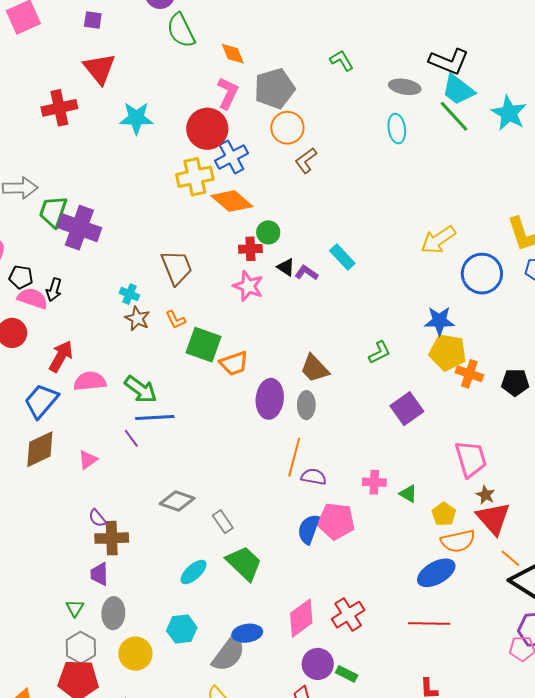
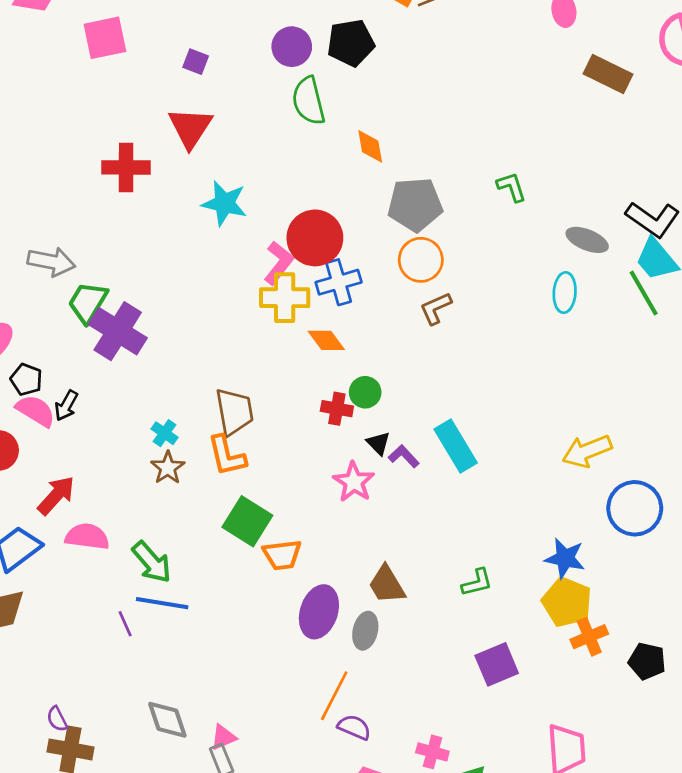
pink L-shape: (228, 93) -> (279, 263), moved
orange diamond: (232, 201) -> (326, 340), size x0.7
cyan rectangle: (342, 257) -> (456, 446), size x1.4
pink star: (248, 286) -> (354, 482), moved
orange L-shape: (176, 320) -> (227, 456), moved, size x1.6
orange cross: (469, 374) -> (589, 637), turned 36
pink triangle: (88, 460) -> (223, 737), moved
gray diamond: (177, 501) -> (167, 720), turned 40

